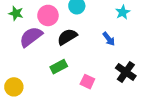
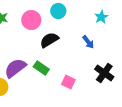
purple semicircle: (31, 37) -> (15, 68), moved
green rectangle: (59, 67) -> (41, 68), turned 63

